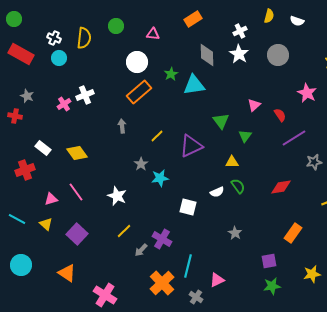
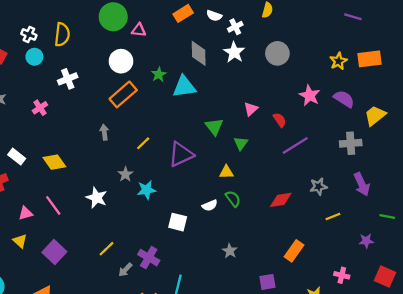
white semicircle: (297, 21) -> (214, 16), moved
green circle: (116, 26) -> (113, 17), moved, size x1.6
white cross: (85, 95) -> (68, 79), moved
gray star: (314, 162) -> (318, 187), moved
white star: (117, 196) -> (97, 198), moved

